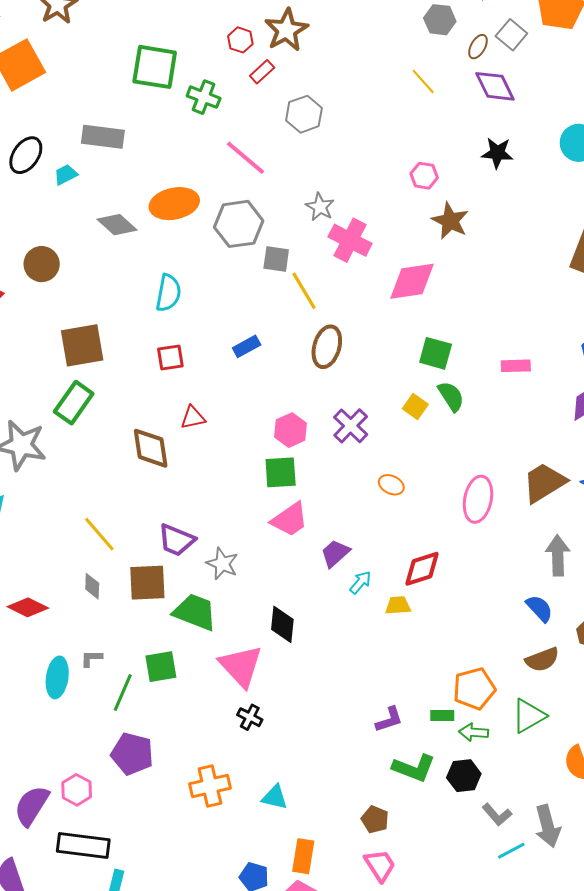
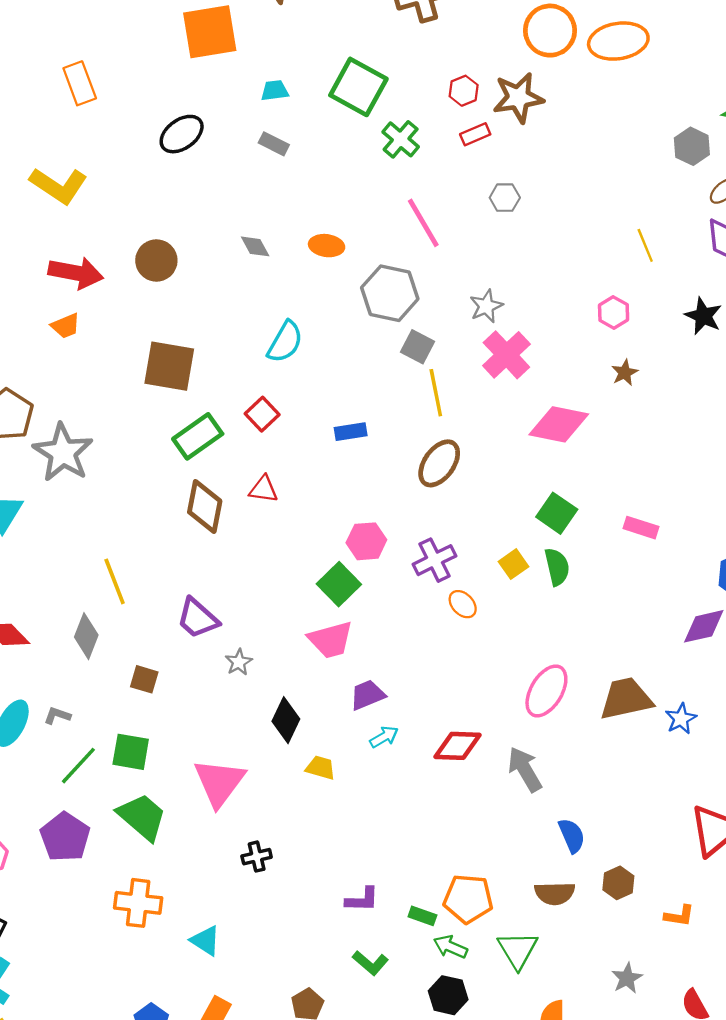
yellow line: (423, 81) -> (645, 245), moved
gray hexagon: (304, 114) -> (505, 198), size x0.7
gray rectangle: (103, 137) -> (274, 144), size x0.6
cyan trapezoid: (66, 175) -> (275, 90), moved
orange ellipse: (174, 204) -> (327, 246), size x0.6
brown star: (450, 221) -> (625, 373), size x0.6
gray diamond: (117, 225) -> (255, 246), size x0.7
red square: (170, 357) -> (262, 414), turned 36
pink rectangle: (516, 366) -> (641, 528), moved
green rectangle: (74, 403) -> (198, 436), moved
green square: (281, 472) -> (339, 584), turned 30
orange ellipse: (391, 485) -> (463, 604), moved
gray arrow: (558, 555) -> (525, 769), moved, turned -48
gray star: (222, 564) -> (239, 662), size x0.7
brown square: (147, 583) -> (144, 679), moved, size x0.6
gray diamond: (92, 586) -> (86, 636), size x1.4
yellow trapezoid: (398, 605) -> (321, 768), moved
green trapezoid: (195, 612) -> (142, 817), moved
black diamond: (282, 624) -> (286, 720), moved
green triangle: (529, 716) -> (518, 950), turned -51
black cross: (250, 717) -> (257, 857), moved, turned 30
green L-shape: (414, 768) -> (370, 963), size x0.7
black hexagon: (464, 776) -> (448, 995), moved

